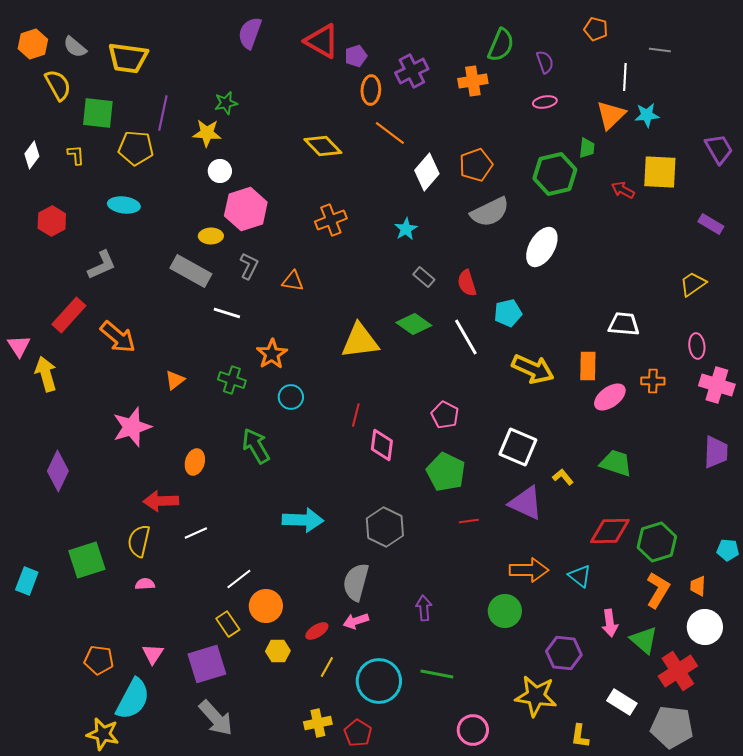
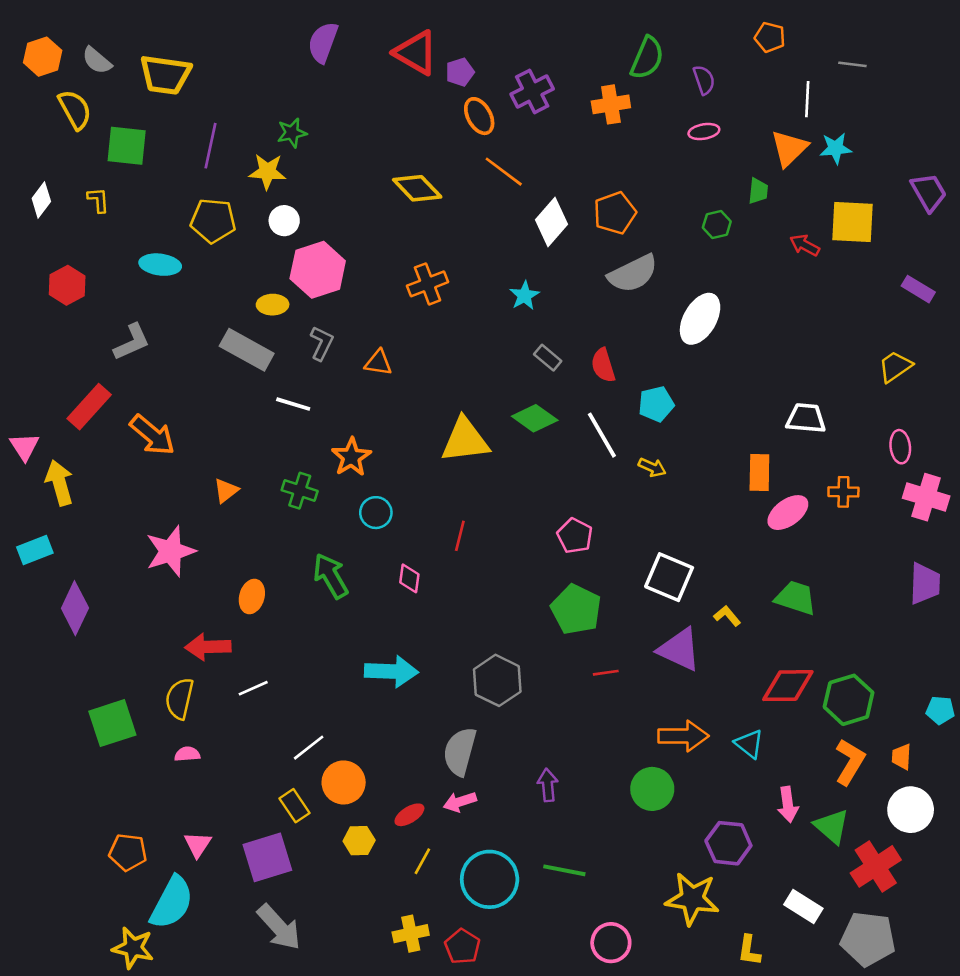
orange ellipse: (371, 90) -> (479, 116), turned -32
yellow pentagon: (136, 148) -> (213, 221), moved
green hexagon: (555, 174) -> (717, 225), size x0.5
yellow arrow: (533, 369) -> (652, 467), moved, size x0.5
pink diamond: (382, 445) -> (409, 578), moved, size x0.7
cyan rectangle: (27, 581) -> (35, 550), moved, turned 48

